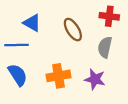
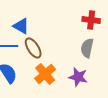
brown ellipse: (73, 30) -> (33, 48), moved
orange cross: (58, 76) -> (45, 74), turned -30

